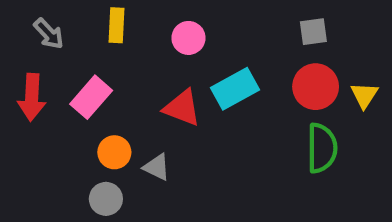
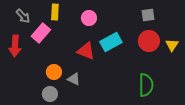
pink rectangle: (91, 97) -> (41, 33), moved
green semicircle: (322, 148) -> (146, 85), moved

